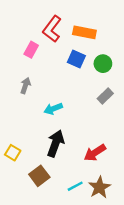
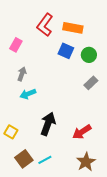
pink rectangle: (31, 50) -> (16, 45), moved
cyan arrow: (53, 109) -> (28, 94), moved
brown square: (39, 176) -> (24, 159), moved
cyan line: (75, 186) -> (45, 160), moved

